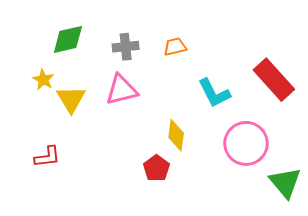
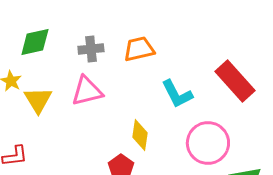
orange trapezoid: (175, 47) -> (139, 49), size x1.4

